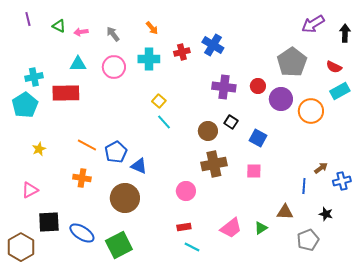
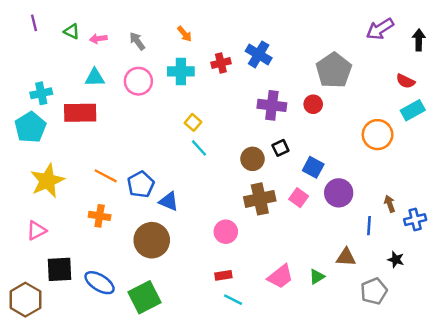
gray pentagon: (292, 62) -> (334, 70), moved
purple circle: (281, 99) -> (339, 193), moved
black square: (231, 122) -> (280, 148), turned 32
yellow star: (39, 149) -> (47, 181), size x2.0
brown arrow: (321, 168) -> (390, 204), turned -72
pink square: (254, 171) -> (299, 198), moved, turned 35

